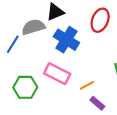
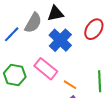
gray semicircle: (33, 27) -> (33, 23), turned 125
orange line: (87, 85) -> (70, 85), turned 48

